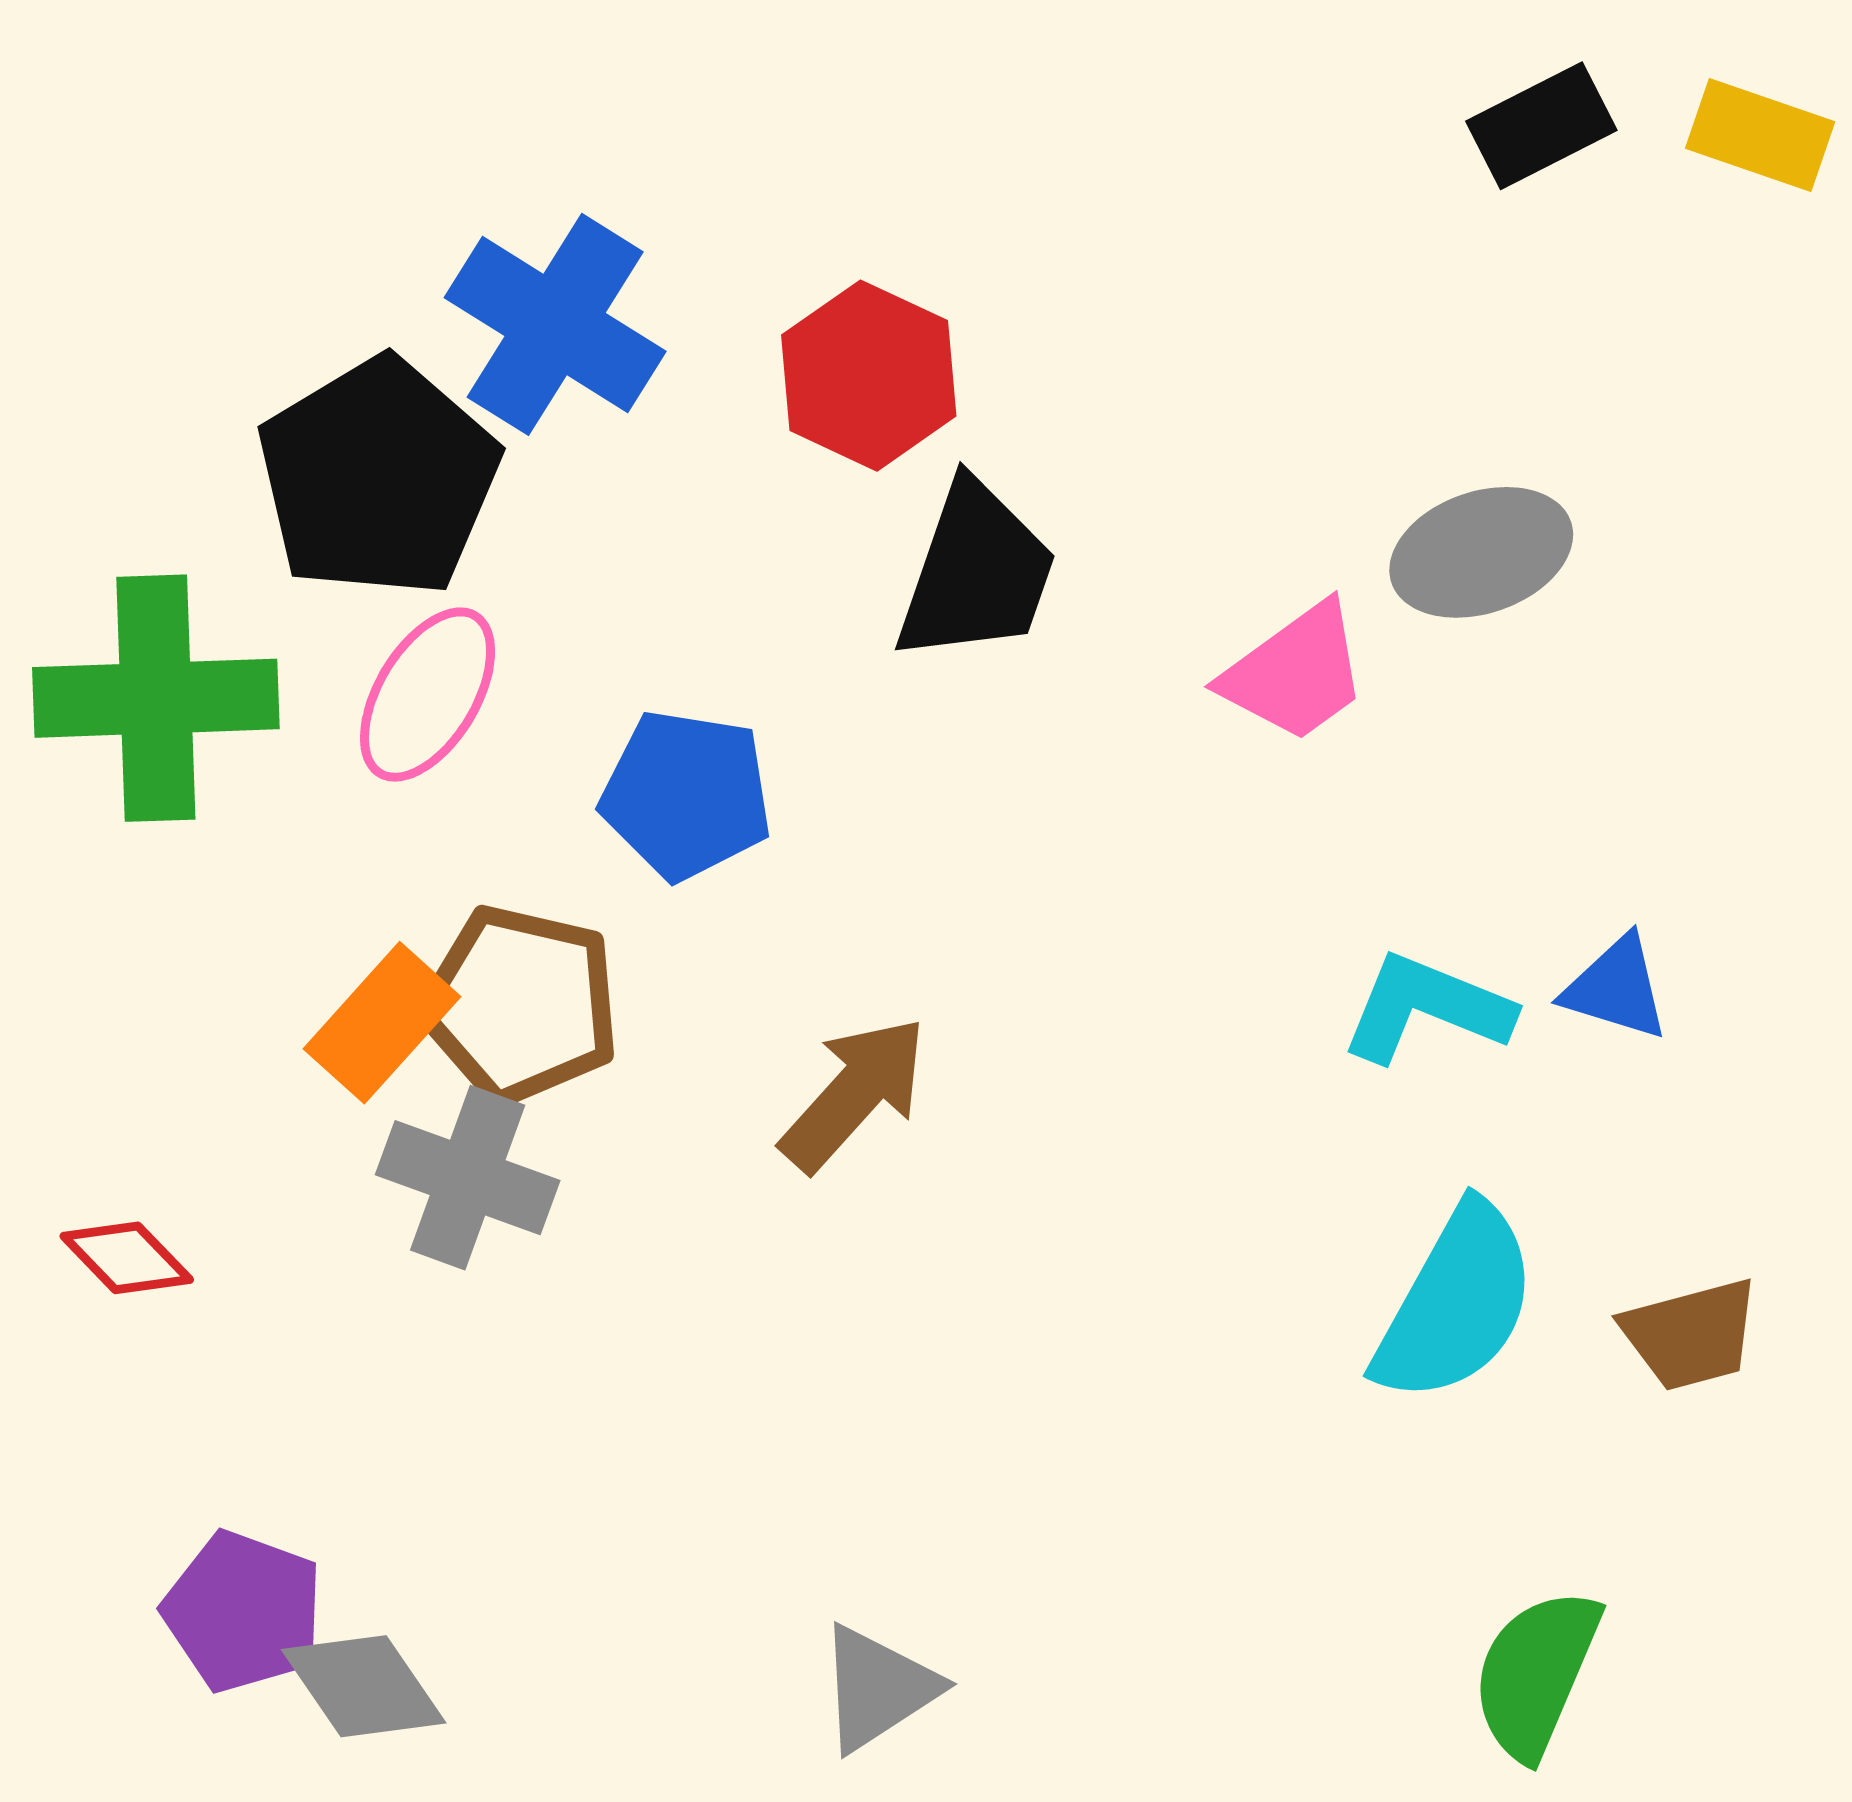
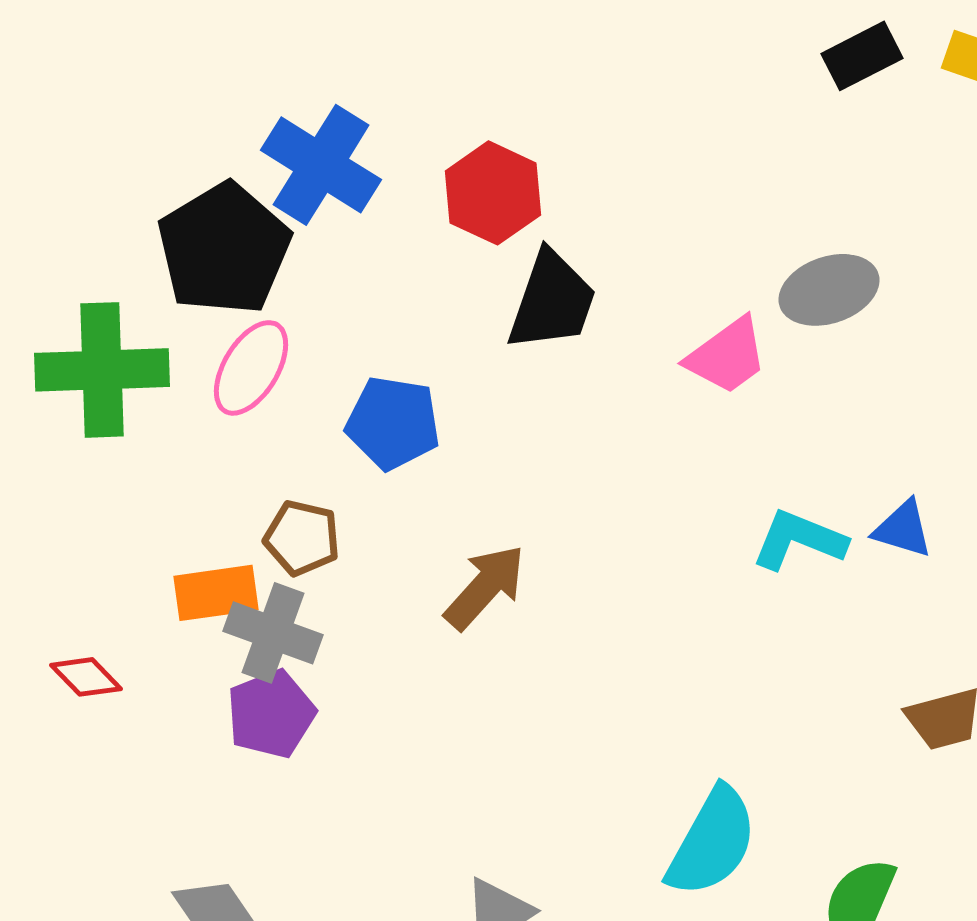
brown pentagon: (520, 1004) -> (302, 538), size x0.7
orange rectangle: (382, 1023) -> (216, 593), moved, turned 40
cyan semicircle: (1456, 1303) -> (712, 842), moved
purple pentagon: (243, 1612) -> (271, 714), moved, turned 30

